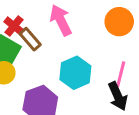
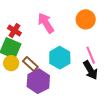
brown rectangle: (30, 39) -> (30, 64), moved
pink line: (121, 74) -> (91, 55), turned -30

